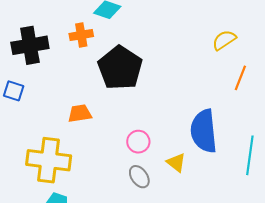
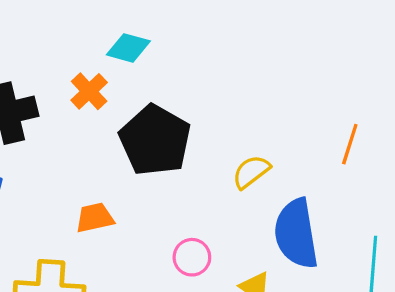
orange cross: (81, 35) -> (89, 91), turned -30
yellow semicircle: (224, 40) -> (251, 172), moved

